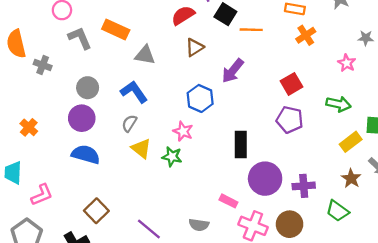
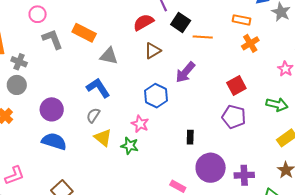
gray circle: (88, 88) -> (17, 85), moved
black rectangle: (241, 145) -> (190, 137), size x0.6

